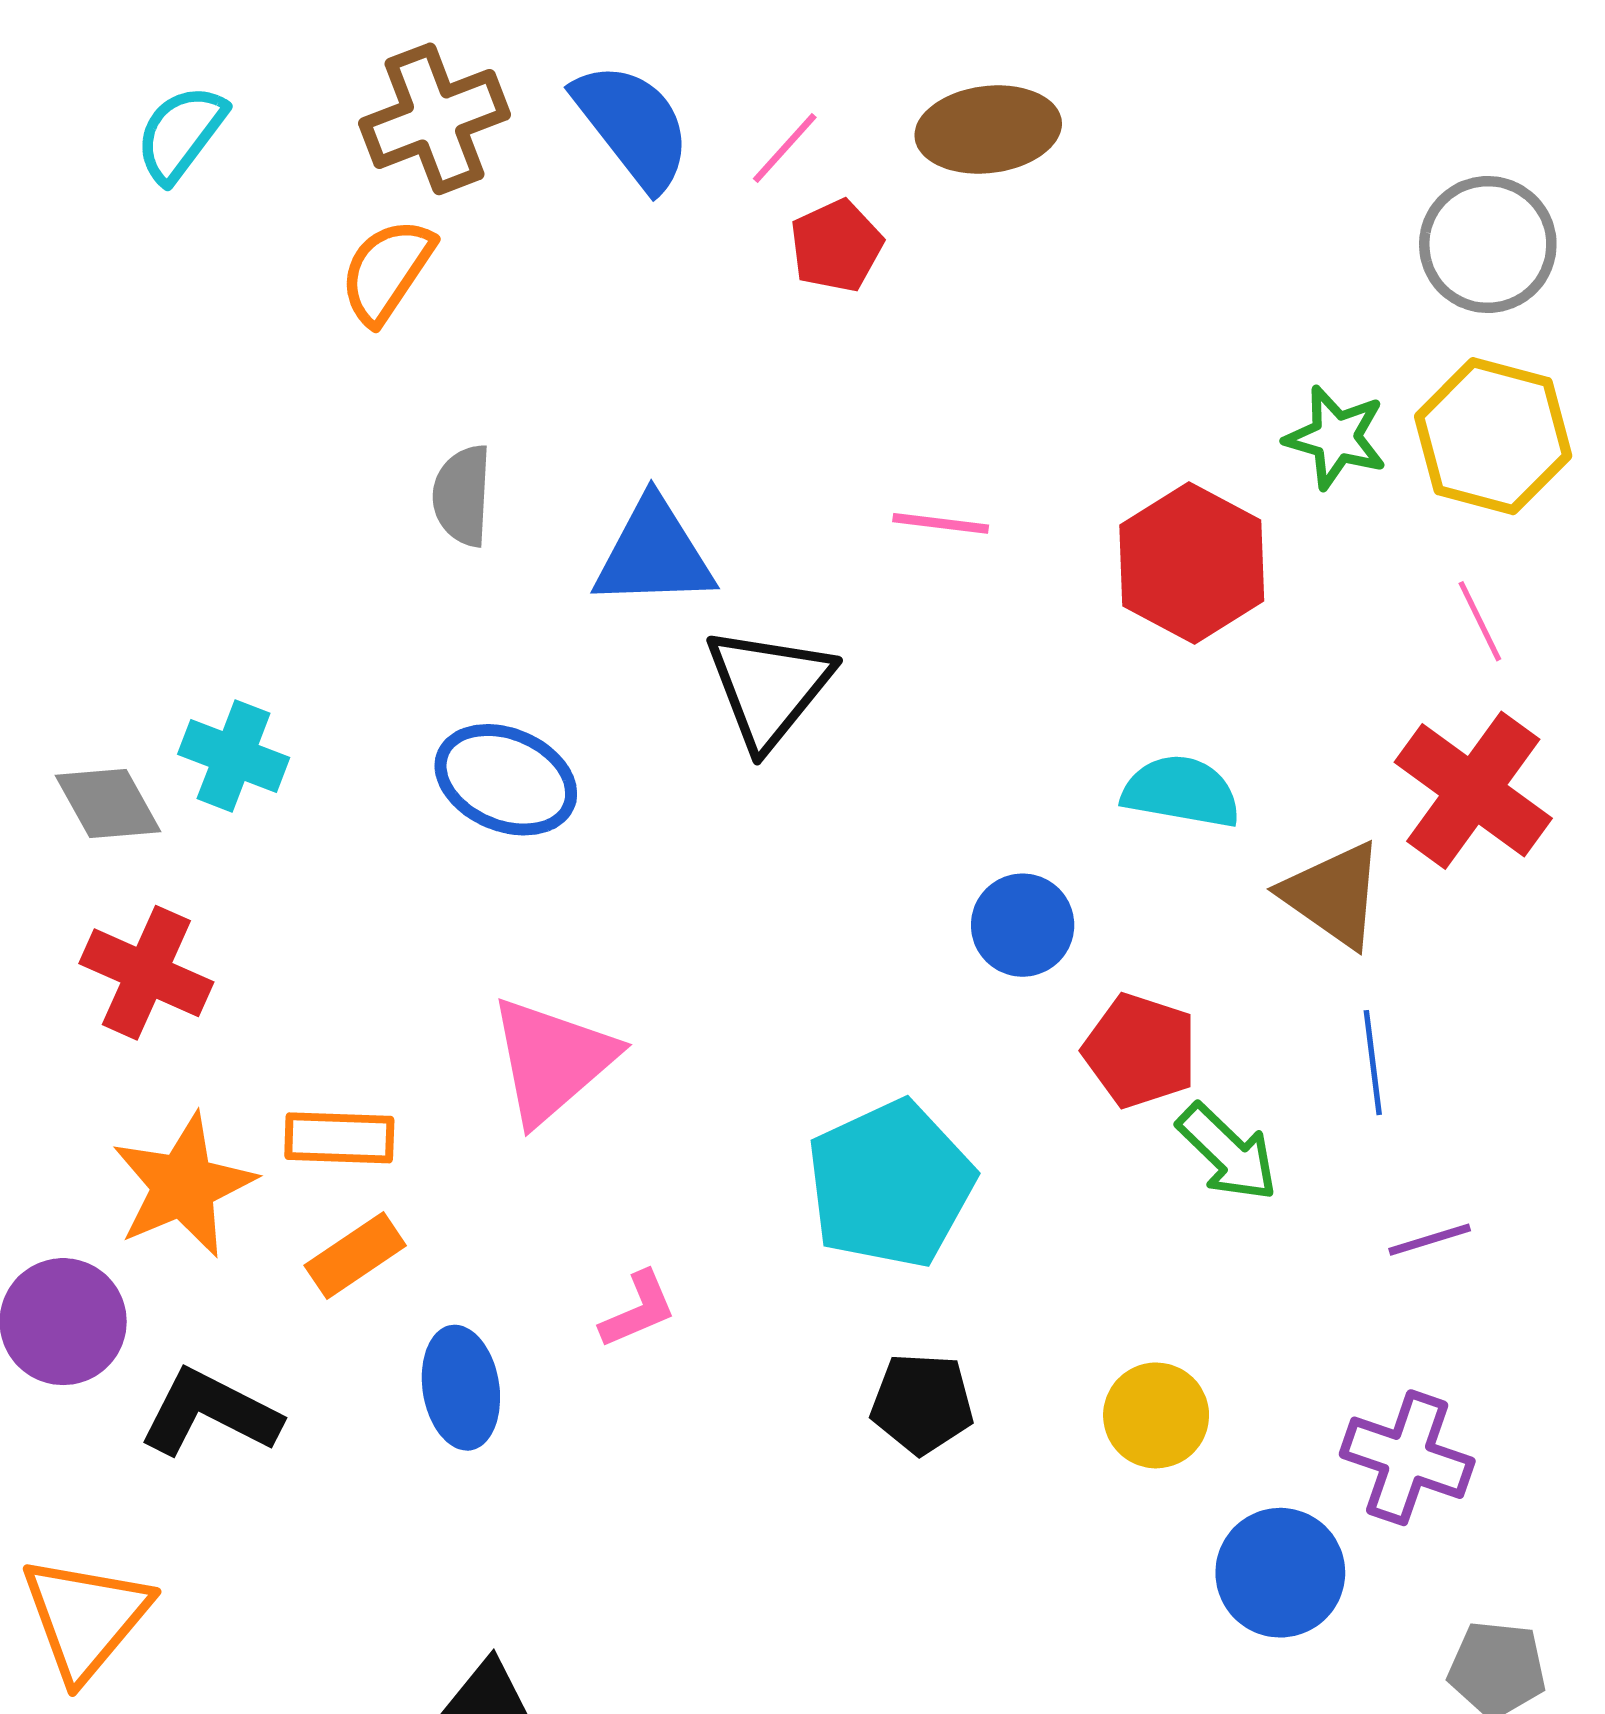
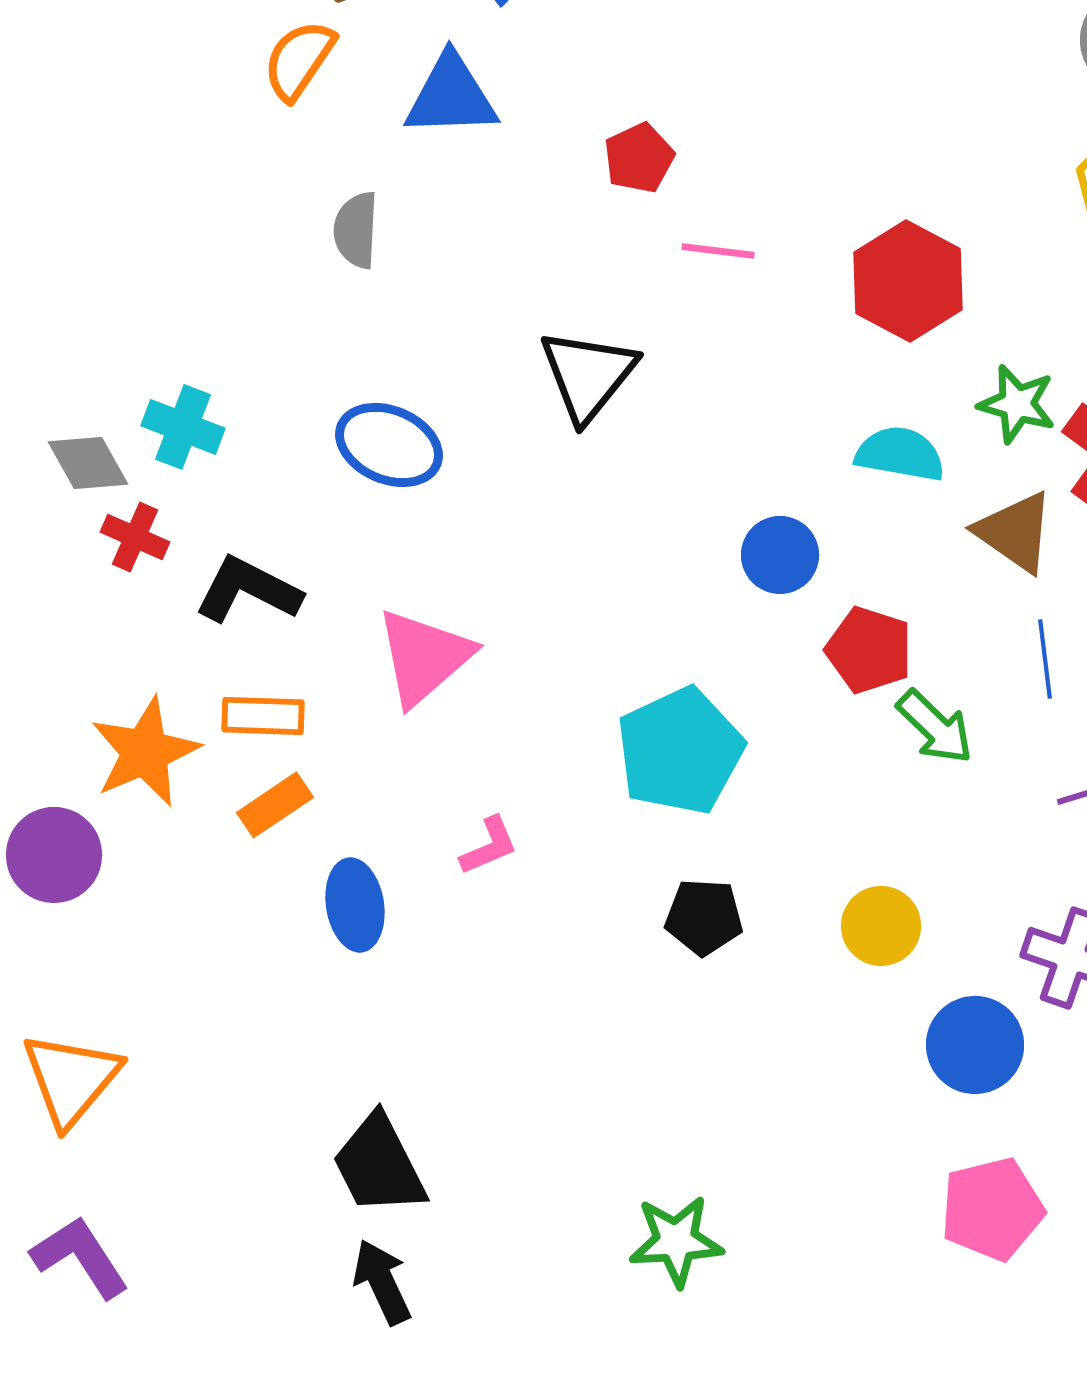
red pentagon: (836, 246) -> (639, 158), moved
green star: (1336, 437) -> (1017, 404), moved
blue triangle: (654, 554) -> (451, 96), moved
red cross: (146, 973) -> (135, 537), moved, size x0.7
black L-shape: (210, 1413) -> (248, 590), moved

